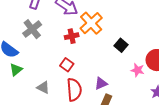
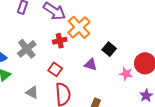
gray cross: (32, 29) -> (27, 49), moved
purple triangle: (101, 83) -> (91, 65), moved, turned 40

